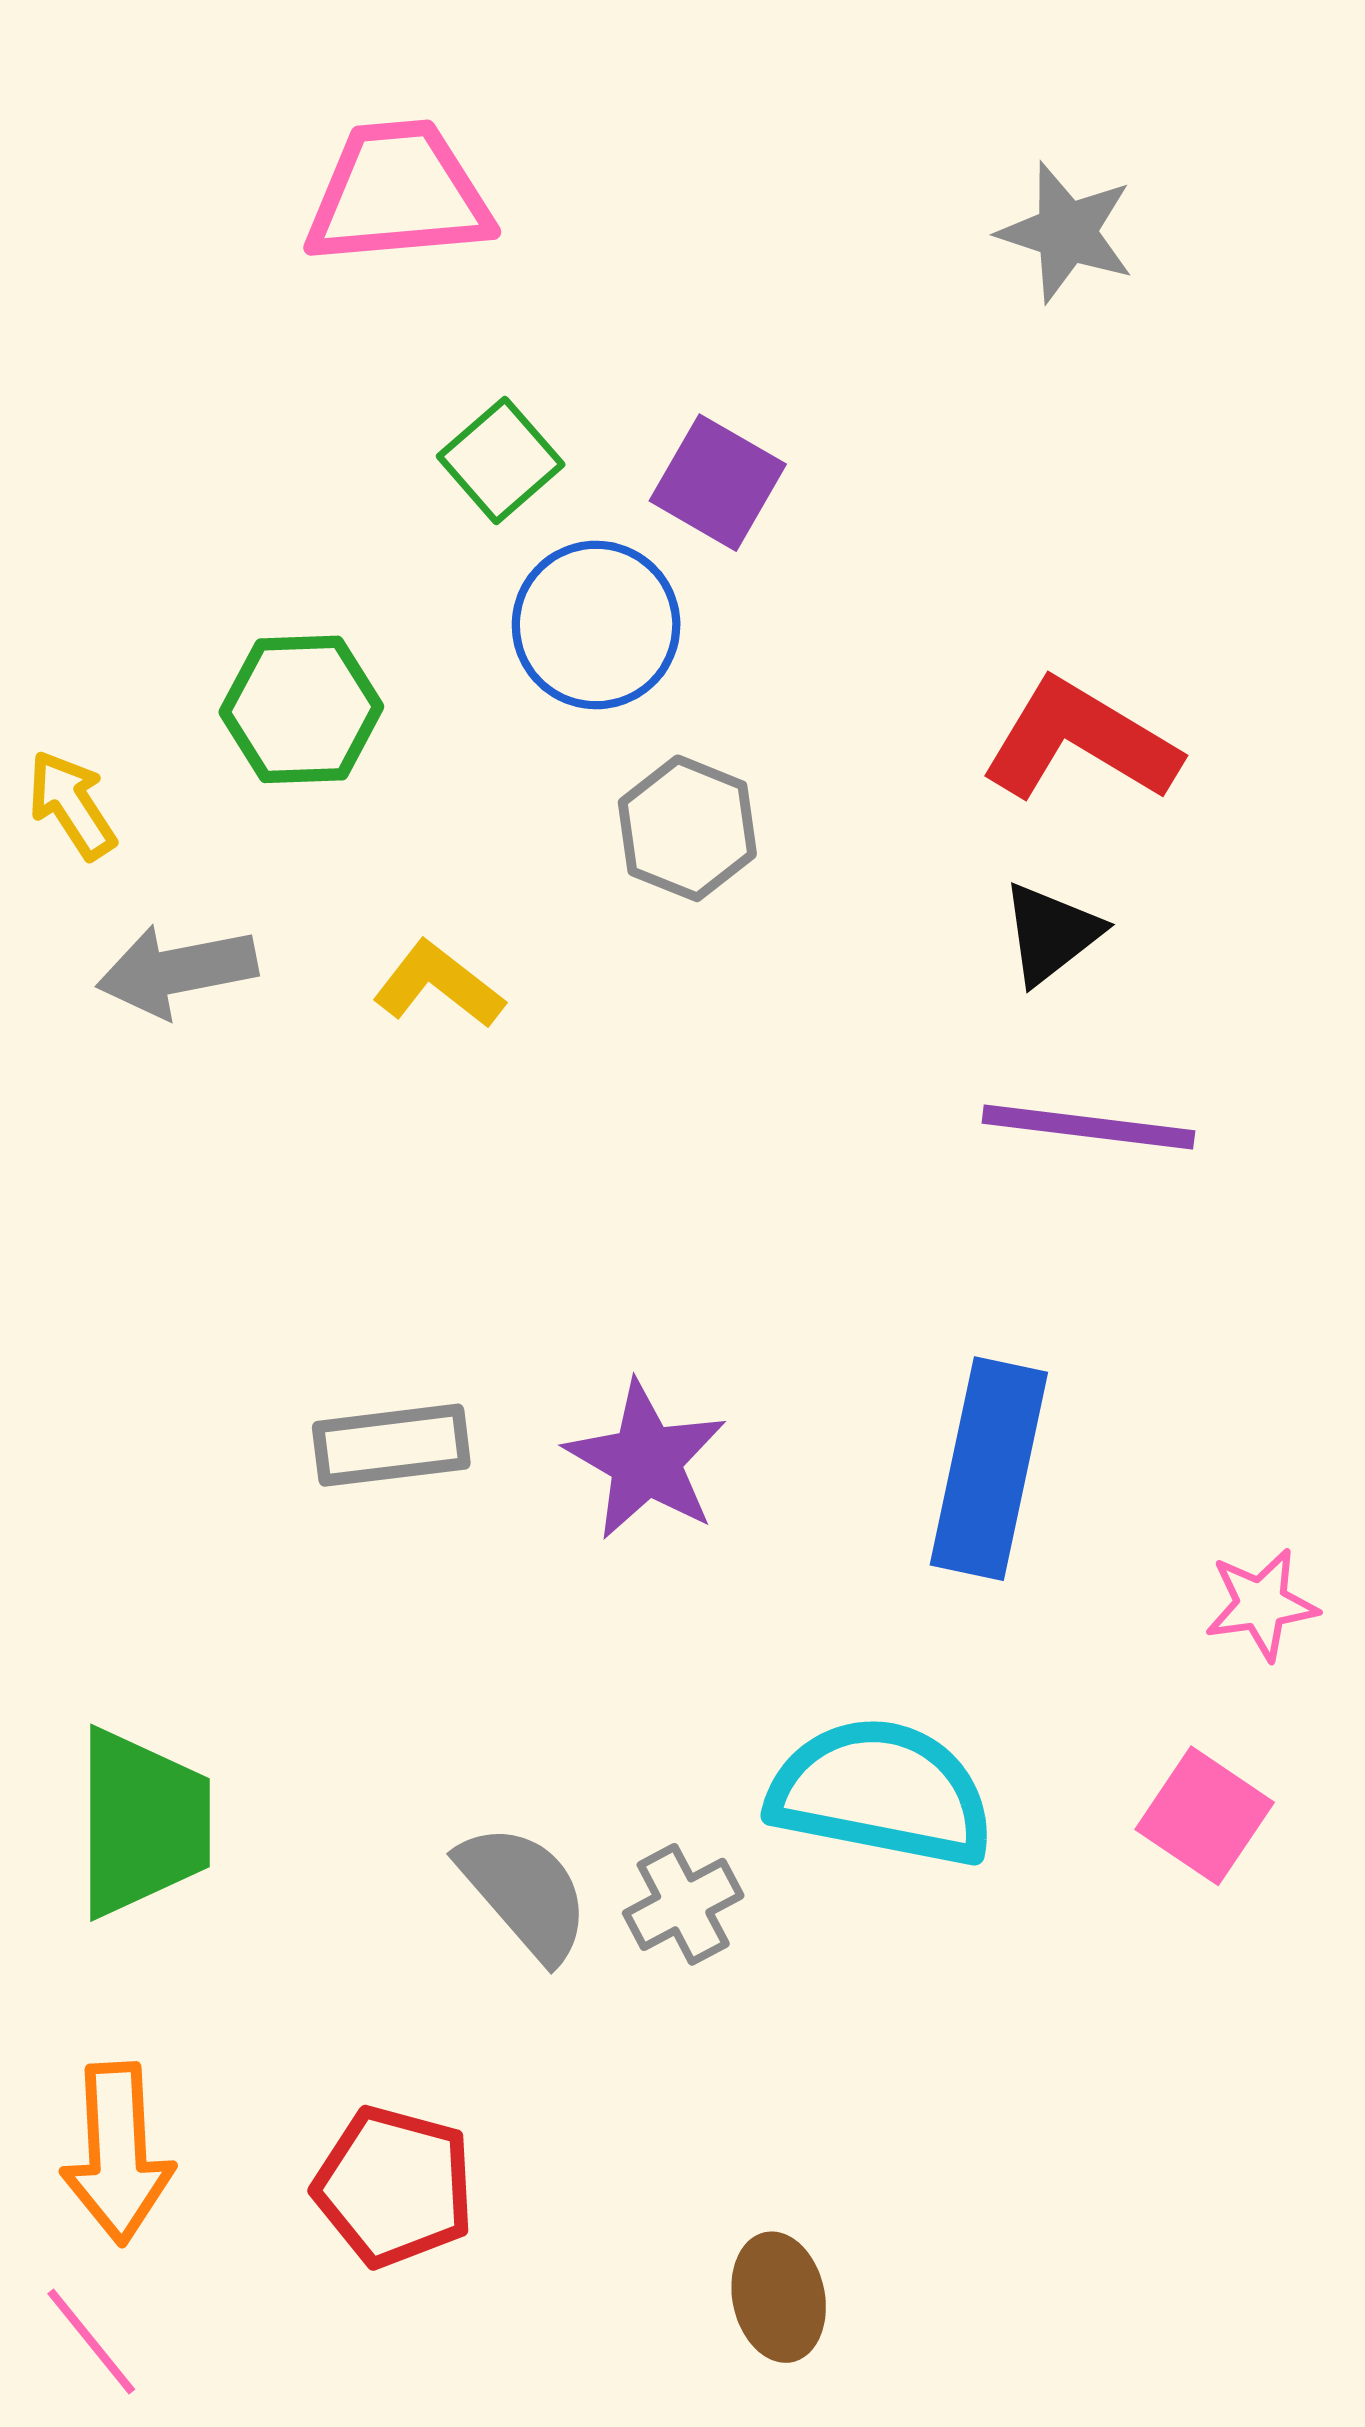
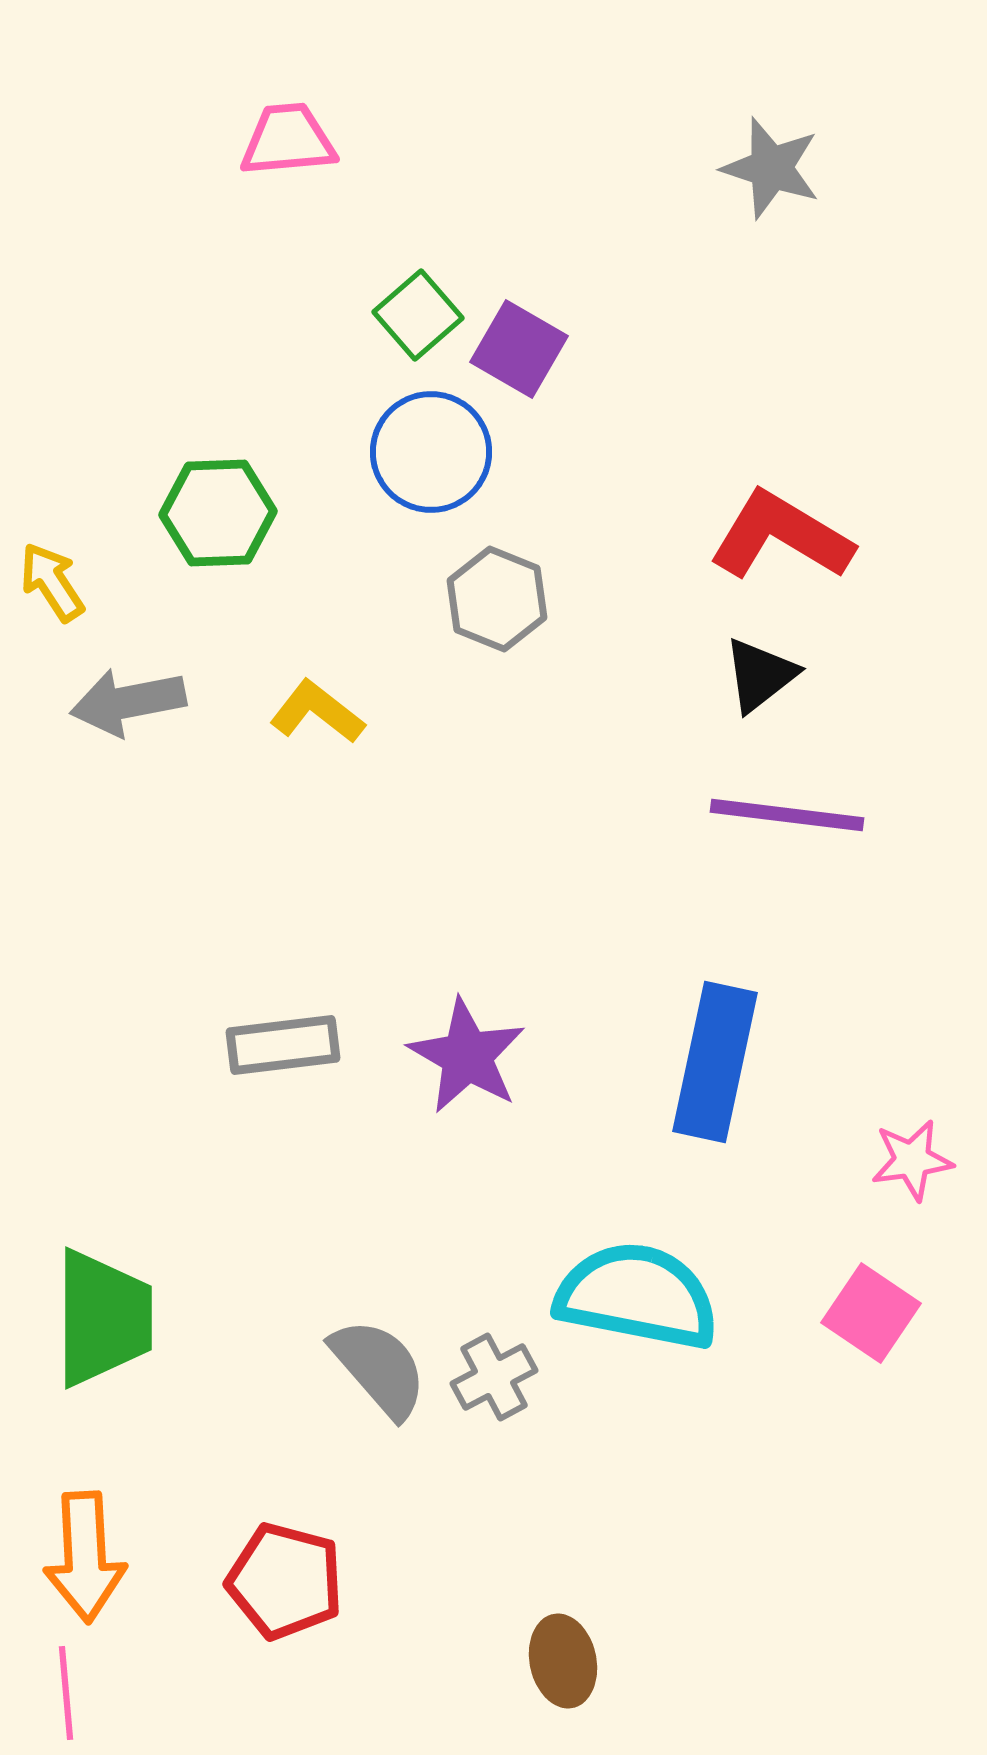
pink trapezoid: (398, 193) -> (288, 140), size x0.7
green square: (501, 460) -> (418, 315), moved
pink line: (91, 2341) -> (66, 1693), turned 34

